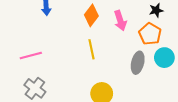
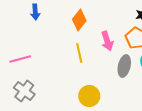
pink arrow: (120, 21) -> (107, 41), moved

